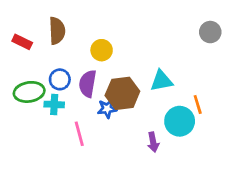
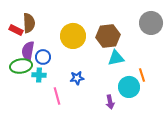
brown semicircle: (57, 31) -> (29, 23), moved
gray circle: (210, 32) -> (151, 23), size x1.5
yellow circle: (102, 50) -> (73, 36), size x1.6
purple semicircle: (88, 84) -> (28, 51), moved
brown hexagon: (122, 93) -> (108, 36), moved

